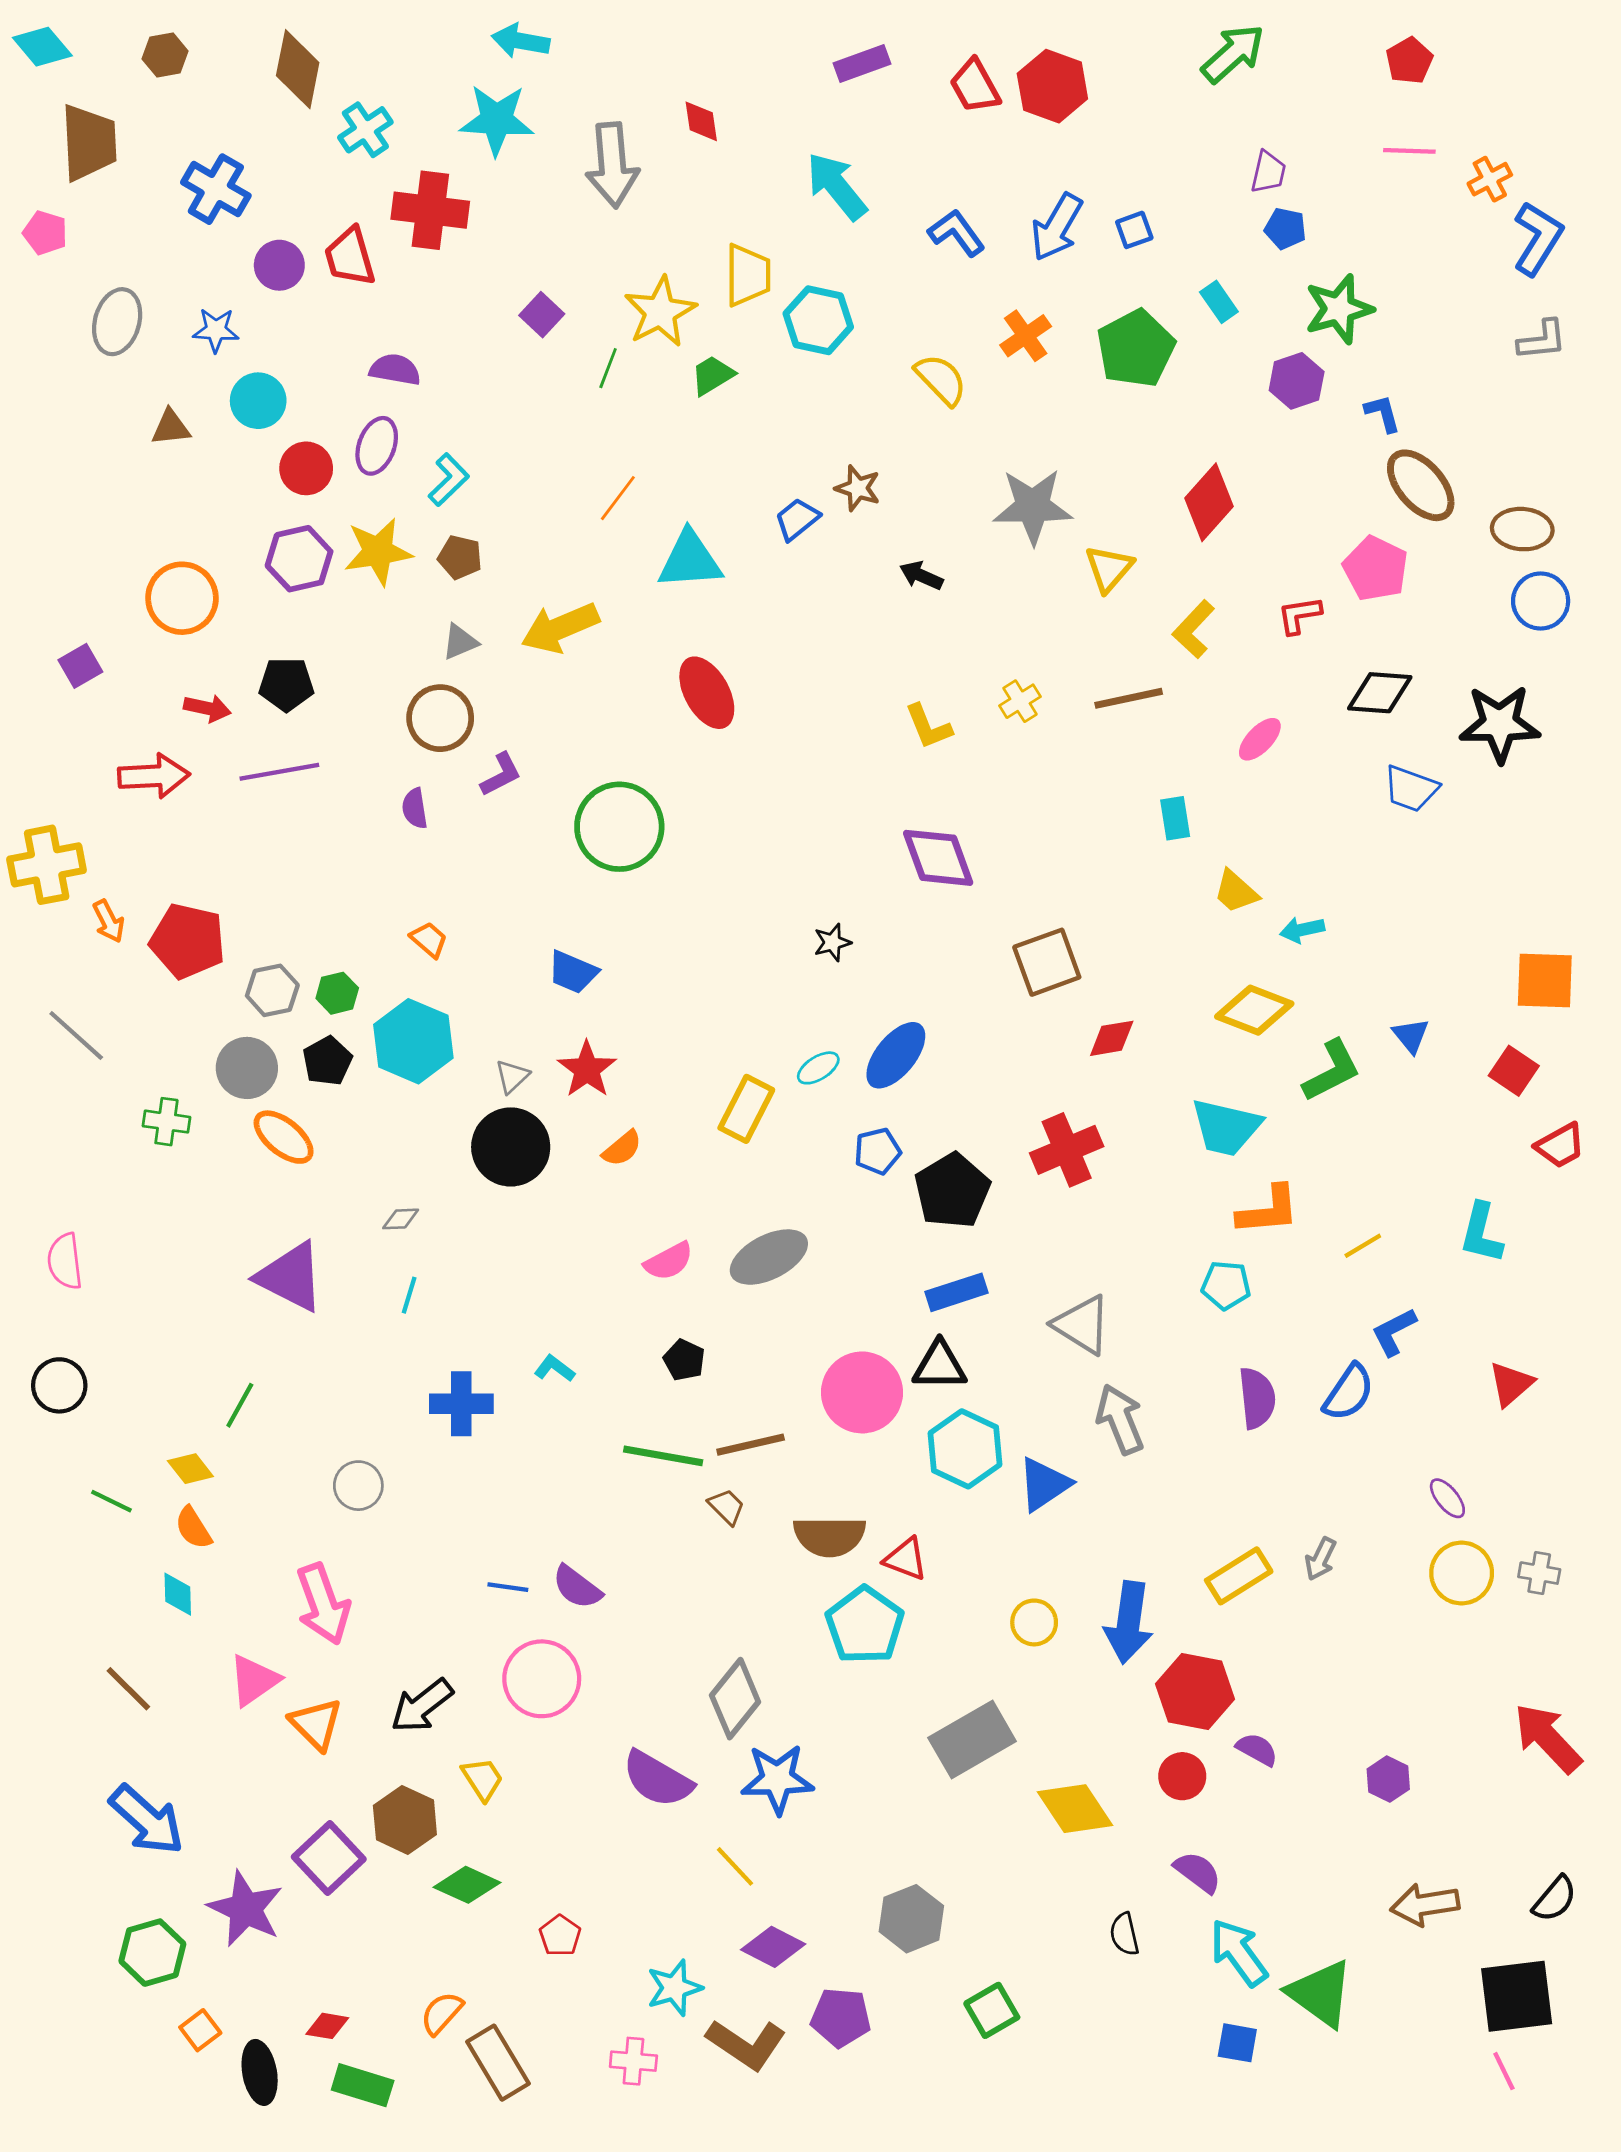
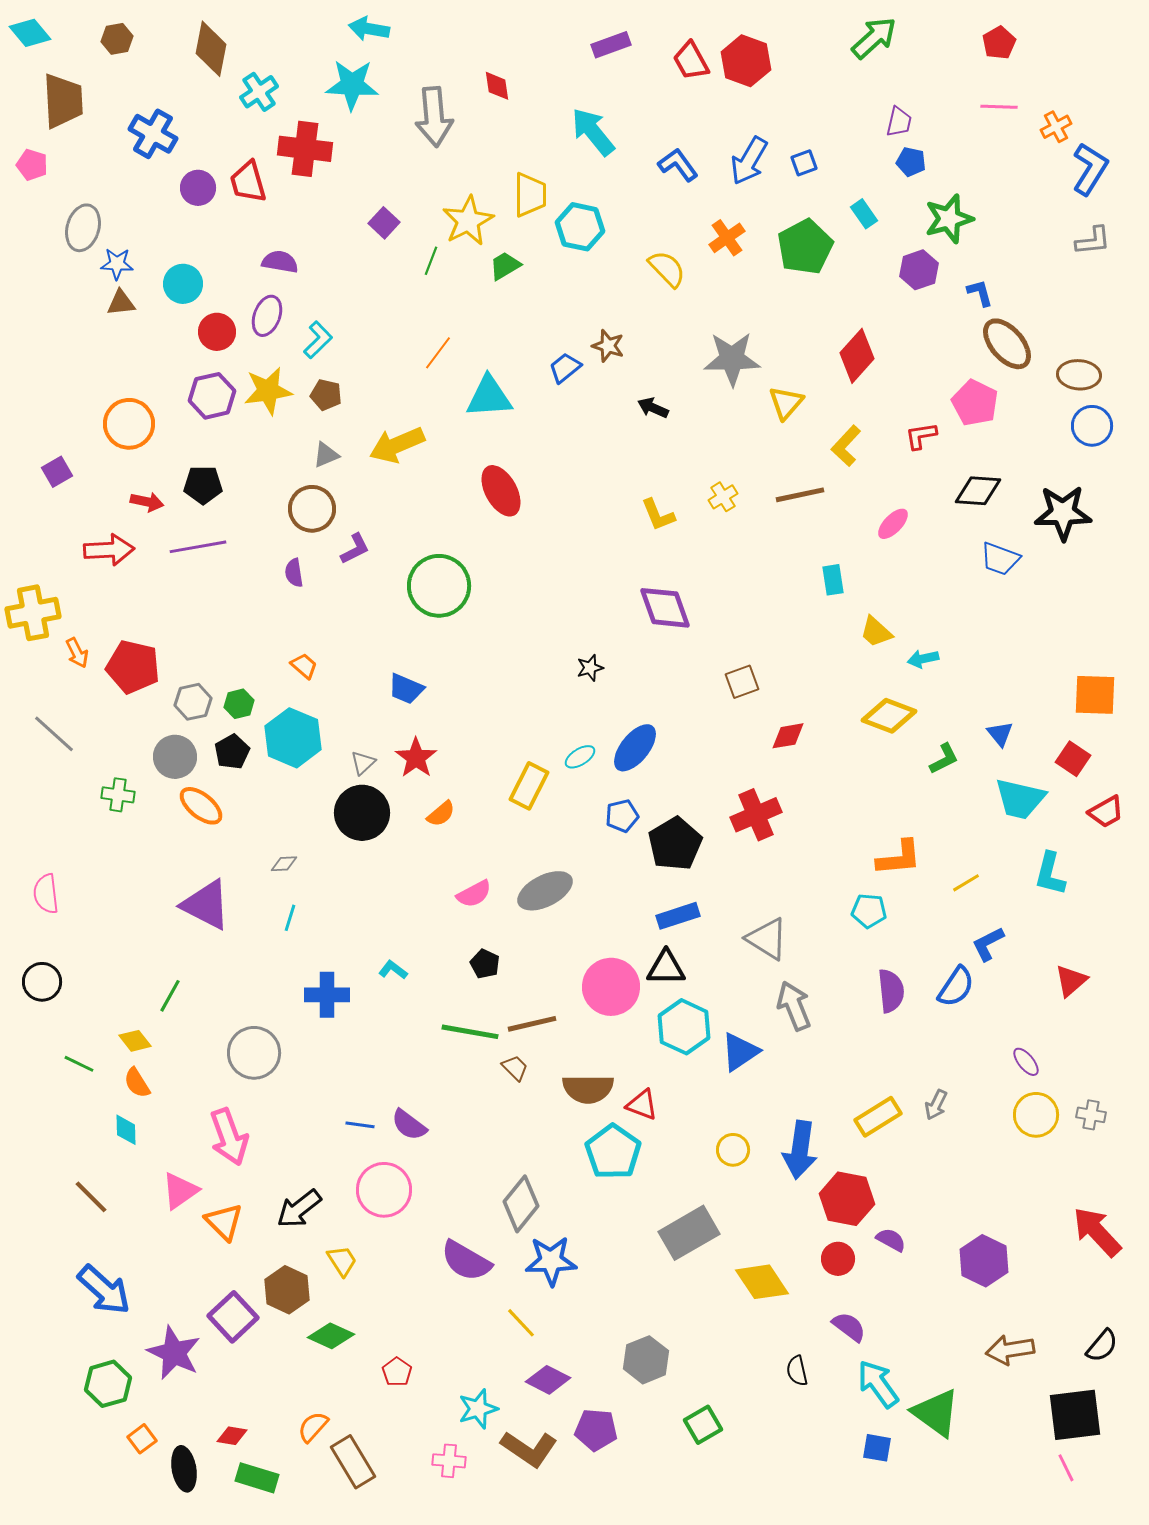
blue star: (216, 330) -> (117, 264), moved
brown square: (1047, 962) -> (742, 682), size x0.7
green L-shape: (1332, 1071) -> (944, 759), size x0.7
cyan trapezoid: (1226, 1127) -> (1020, 799), moved
gray circle: (358, 1486) -> (254, 1053), size x1.5
purple hexagon: (1388, 1779) -> (984, 1261), size x1.6

